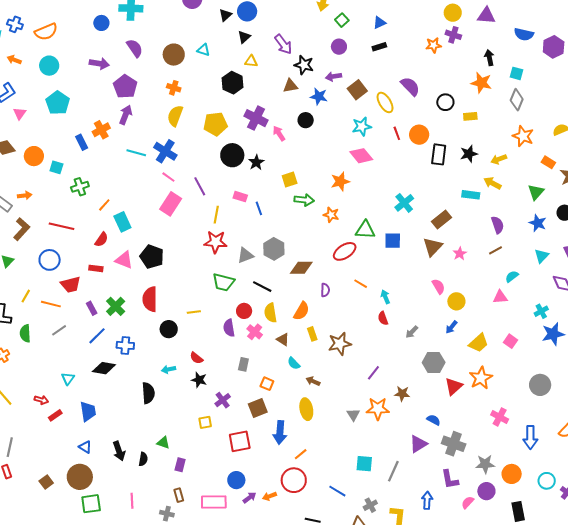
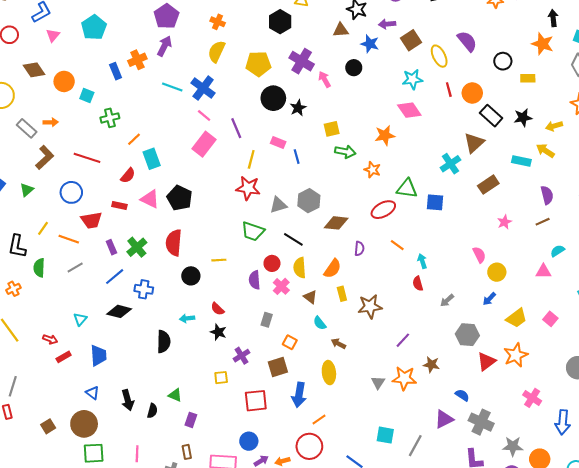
black rectangle: (439, 154) -> (491, 116), turned -60
brown triangle: (433, 247) -> (474, 143), moved

